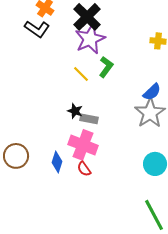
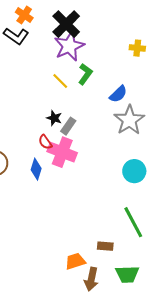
blue semicircle: (152, 92) -> (118, 94), moved
gray rectangle: (89, 119) -> (68, 126), turned -66
red semicircle: (84, 169) -> (45, 142), moved

